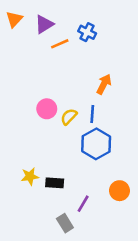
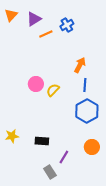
blue cross: (87, 32) -> (67, 25), turned 32
blue line: (92, 114) -> (85, 85), moved
blue hexagon: (96, 144) -> (87, 111), moved
yellow star: (30, 176) -> (12, 136), moved

